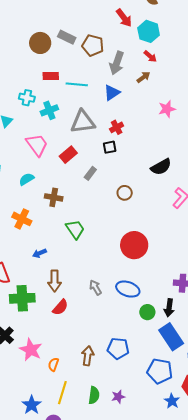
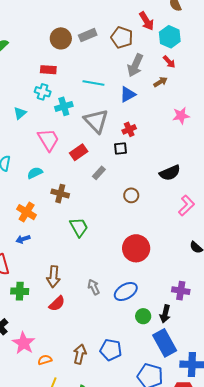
gray rectangle: (67, 37) -> (88, 35), turned -54
brown pentagon: (93, 45) -> (122, 38), moved
red rectangle: (51, 76) -> (48, 70), moved
gray triangle: (83, 122) -> (96, 121), turned 48
blue arrow: (40, 253) -> (23, 239), moved
blue ellipse: (128, 289) -> (126, 291), turned -55
green cross: (22, 298) -> (20, 291), size x0.7
orange semicircle: (53, 364) -> (45, 360), turned 48

